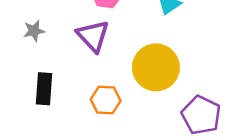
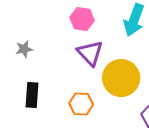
purple triangle: (93, 36) -> (90, 53), moved

